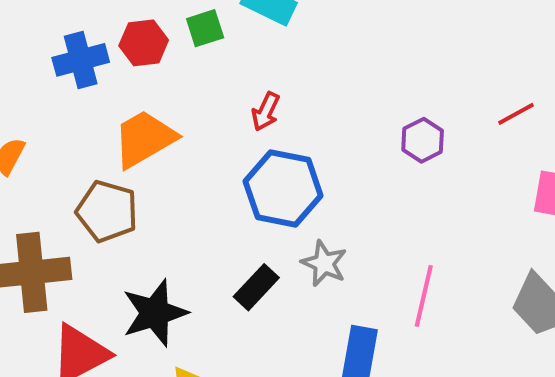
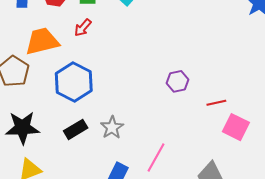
red arrow: (266, 112) -> (83, 28), moved
red line: (516, 114) -> (216, 103), moved
blue hexagon: (283, 189) -> (74, 82), moved

